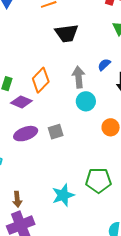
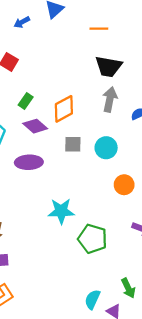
gray arrow: (79, 77) -> (110, 99), moved
gray square: (56, 132) -> (73, 144), moved
cyan star: (63, 195) -> (61, 211), moved

